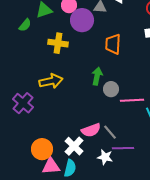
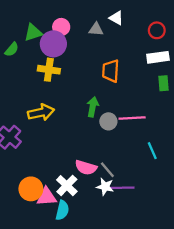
purple circle: (82, 20) -> (53, 44), moved
pink line: (132, 100) -> (132, 118), moved
pink semicircle: (91, 130) -> (86, 168), turned 36
white star: (105, 157) -> (105, 187), moved
pink triangle: (51, 166) -> (47, 197), moved

